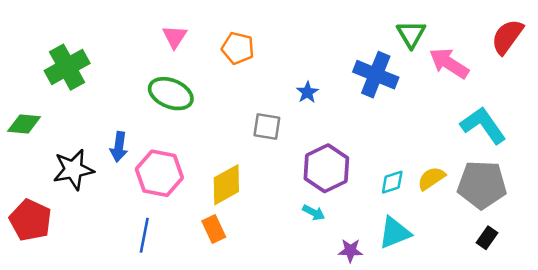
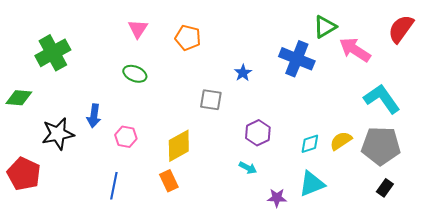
green triangle: (411, 34) -> (325, 27), turned 30
green ellipse: (171, 94) -> (135, 74), size x0.7
purple hexagon: (326, 168) -> (258, 133), size x0.7
pink hexagon: (159, 173) -> (126, 137), size x0.6

